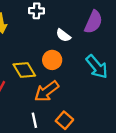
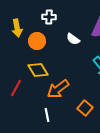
orange circle: (52, 60) -> (37, 41), moved
orange square: (64, 120) -> (85, 108), moved

